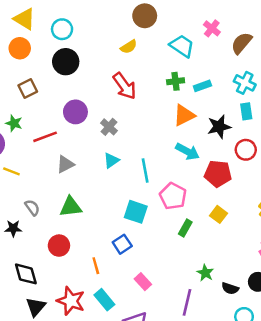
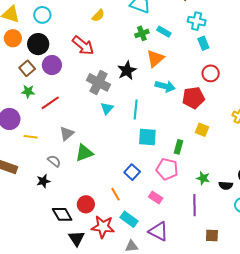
black circle: (66, 62) -> (38, 44), moved
red arrow: (124, 86) -> (83, 46), moved
cyan rectangle: (202, 86) -> (164, 32), turned 64
purple circle: (75, 112) -> (52, 65), moved
green star: (14, 123) -> (28, 91), moved
gray cross: (109, 127) -> (99, 82), size x1.6
black star: (219, 127) -> (127, 70), moved
gray triangle: (65, 164) -> (67, 134), moved
cyan line: (145, 170) -> (136, 110), turned 30
pink pentagon: (173, 196) -> (167, 169), moved
cyan square: (136, 212) -> (147, 137), moved
red circle: (59, 246) -> (86, 204), moved

